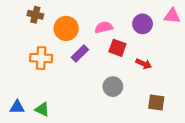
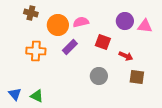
pink triangle: (172, 16) -> (145, 26), moved
pink semicircle: (104, 27) -> (81, 22), moved
brown square: (156, 103) -> (137, 77), moved
blue triangle: (17, 107) -> (15, 94), turned 48

